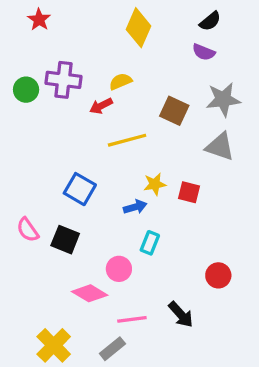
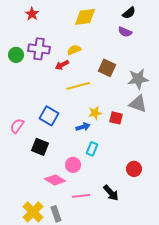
red star: (39, 20) -> (32, 14), moved
yellow diamond: (138, 28) -> (85, 17), turned 60
gray star: (223, 99) -> (138, 79), moved
gray triangle: (220, 147) -> (138, 104), moved
pink semicircle: (28, 230) -> (17, 126), moved, turned 70
gray rectangle: (112, 349) -> (56, 214), moved, turned -70

